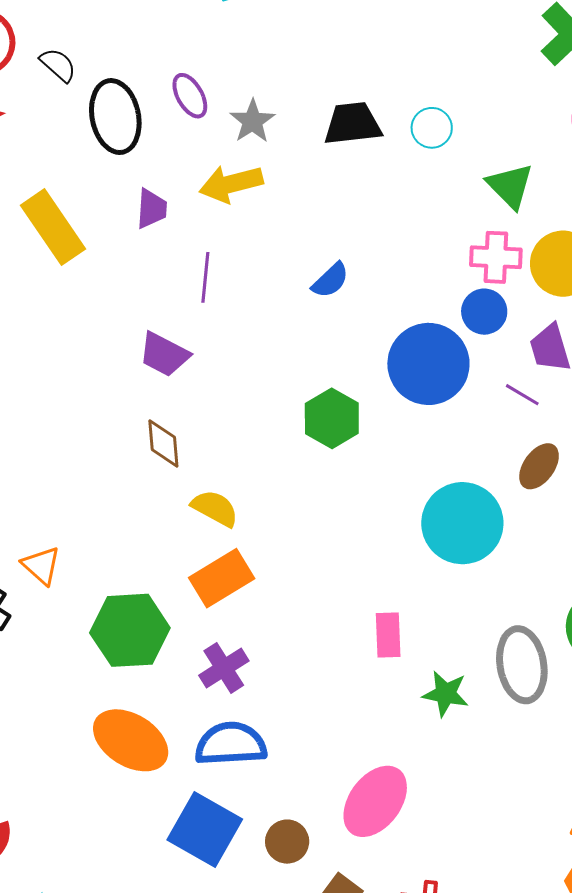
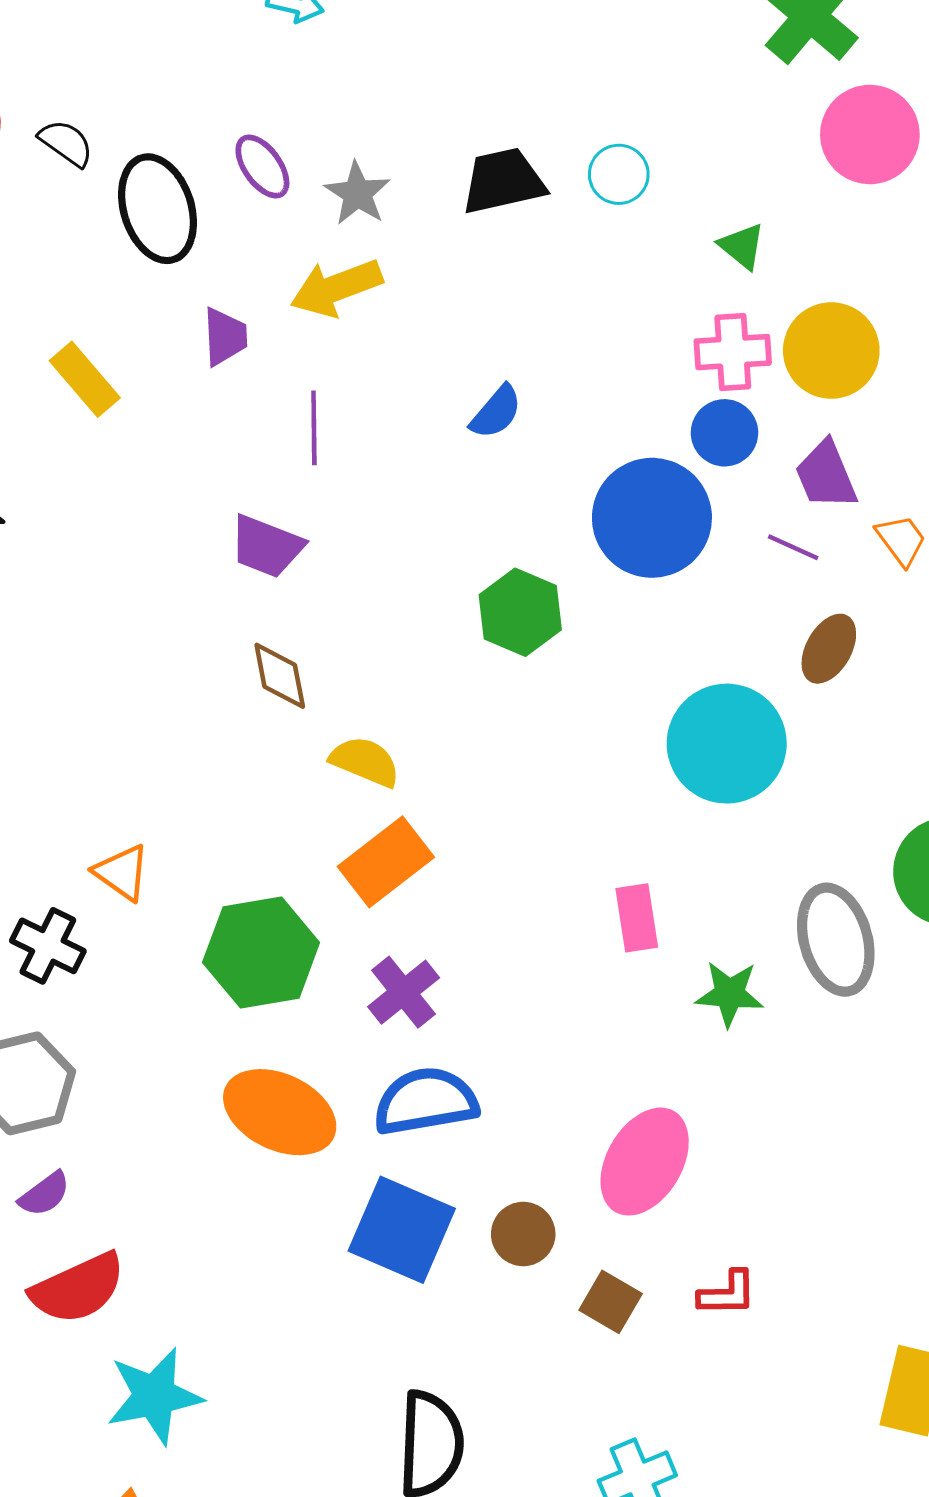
green triangle: (510, 186) -> (742, 246), size x0.7
yellow rectangle: (53, 227) -> (85, 379), size x0.7

